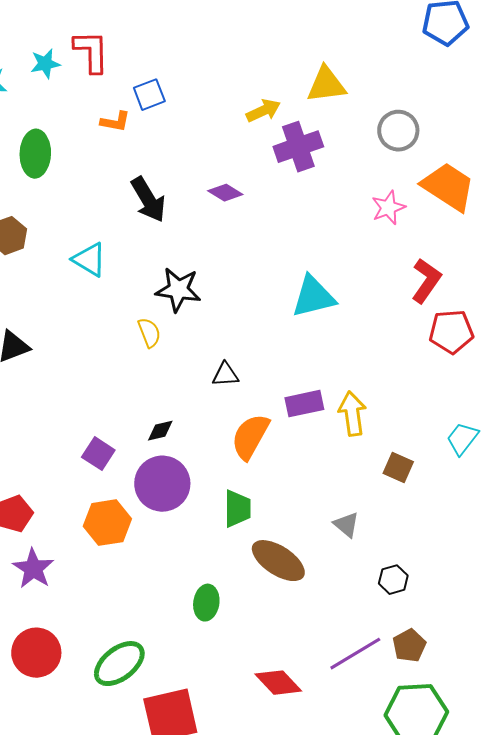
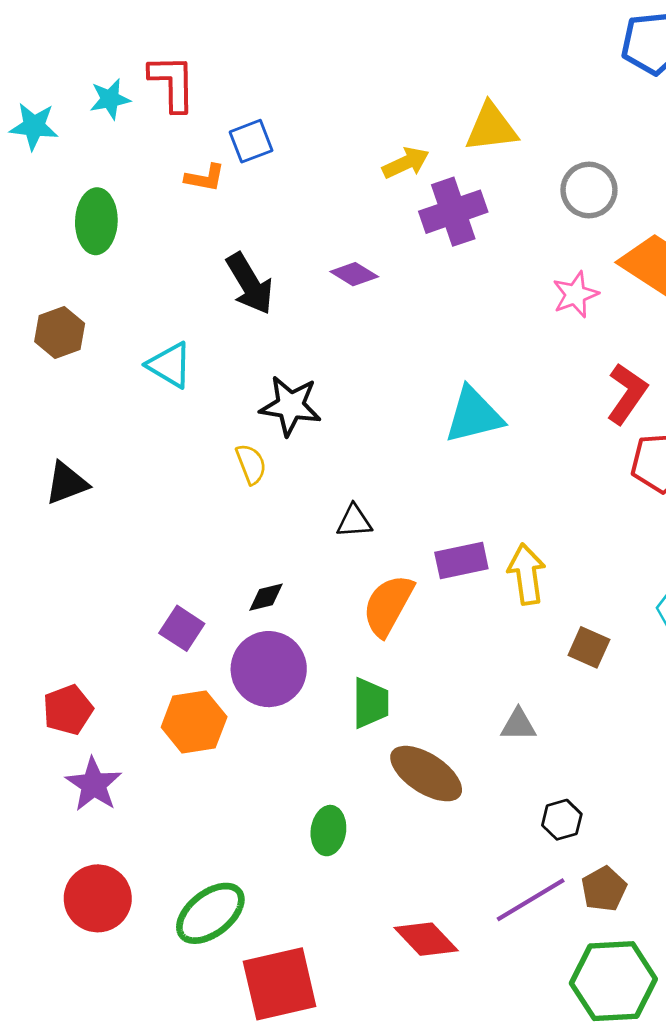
gray triangle: (346, 525) -> (518, 725), turned -40
black hexagon: (393, 580) -> (562, 820), moved

